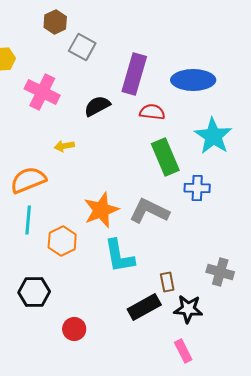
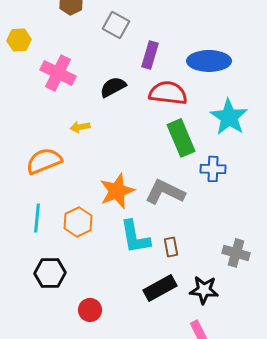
gray square: (82, 47) -> (116, 25), moved
purple rectangle: (134, 74) -> (150, 55), size x0.7
red semicircle: (152, 112) -> (168, 93), size x1.5
cyan line: (28, 220) -> (37, 218), moved
brown rectangle: (167, 282) -> (171, 247), moved

